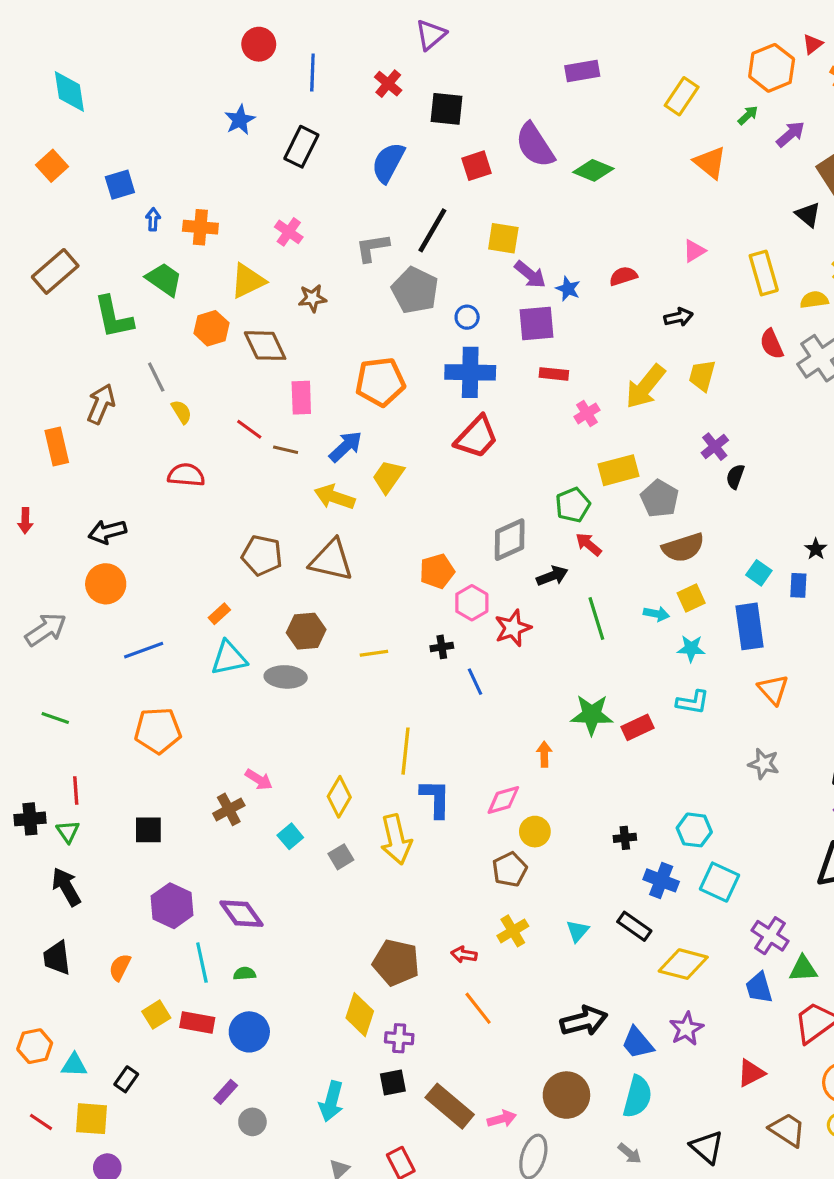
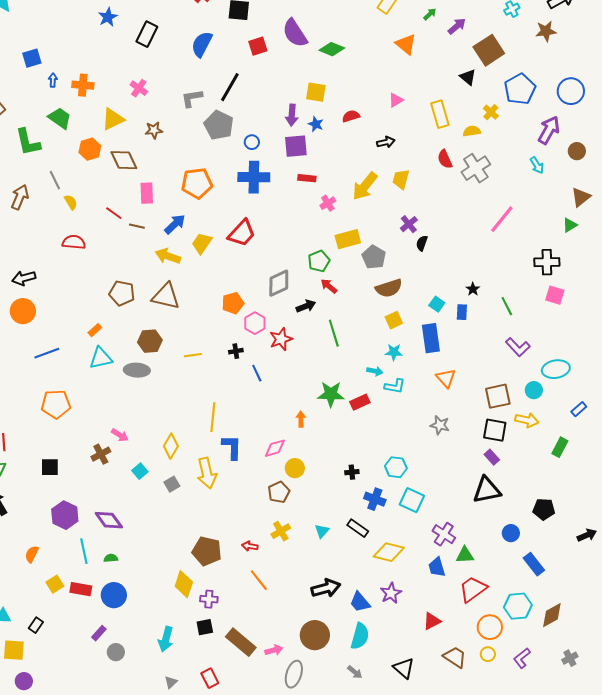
yellow square: (503, 238) -> (316, 92), moved
purple arrow: (530, 275) -> (292, 115), turned 55
red trapezoid: (477, 437) -> (242, 233), moved
cyan arrow: (656, 614) -> (375, 371), moved

